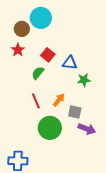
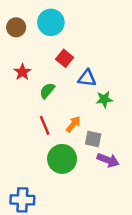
brown circle: (22, 29) -> (16, 27), moved
red star: (18, 50) -> (22, 72), moved
red square: (48, 55) -> (65, 58), moved

